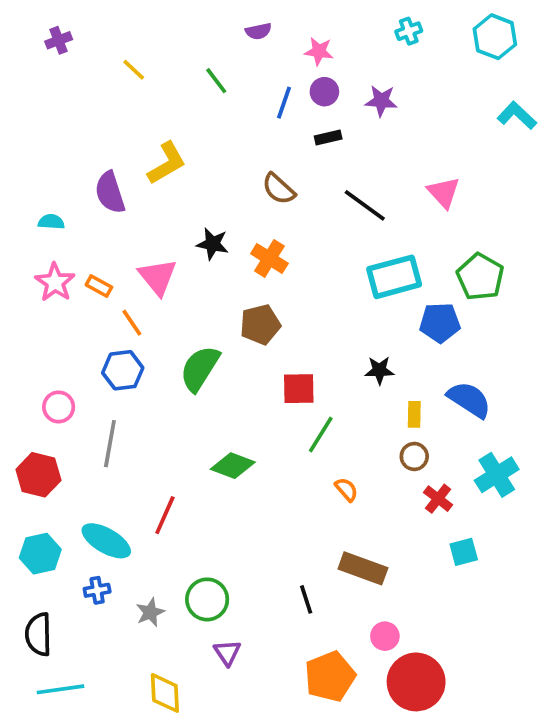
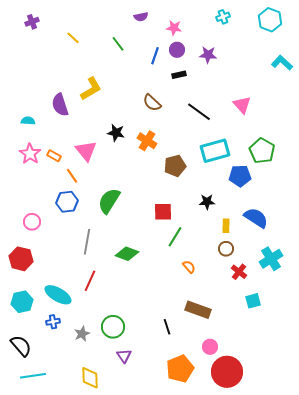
brown pentagon: (260, 324) -> (175, 166), moved
gray line: (110, 444) -> (87, 242), moved
black semicircle: (38, 634) -> (21, 346), turned 140

